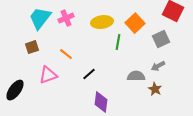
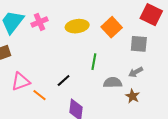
gray square: (161, 39) -> (139, 44), turned 30
green line: (118, 42) -> (94, 62), moved
orange line: (66, 54) -> (40, 95), moved

